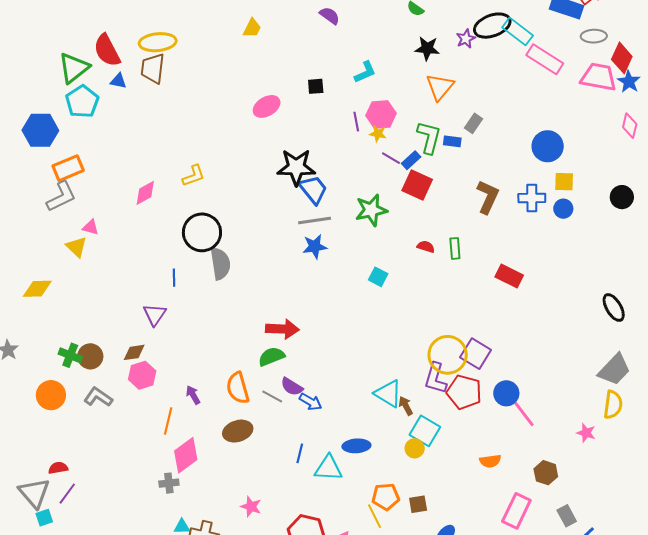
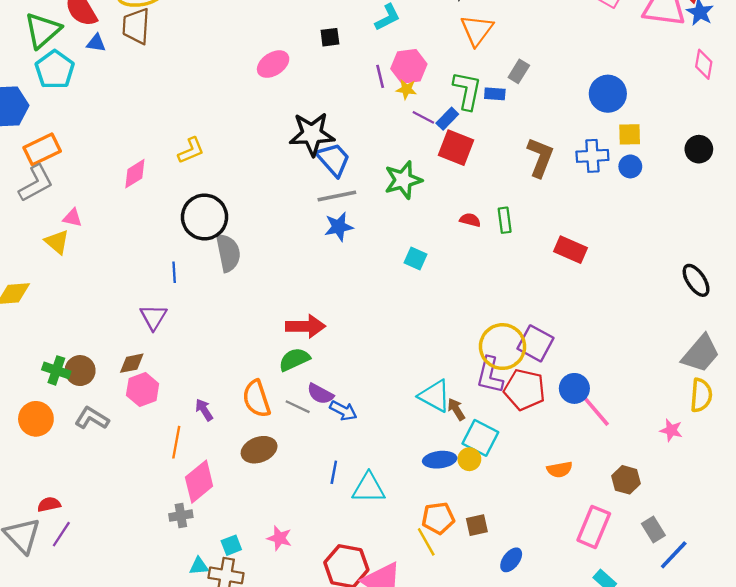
blue ellipse: (356, 446) -> (440, 460), moved
cyan square: (44, 518) -> (231, 545), moved

